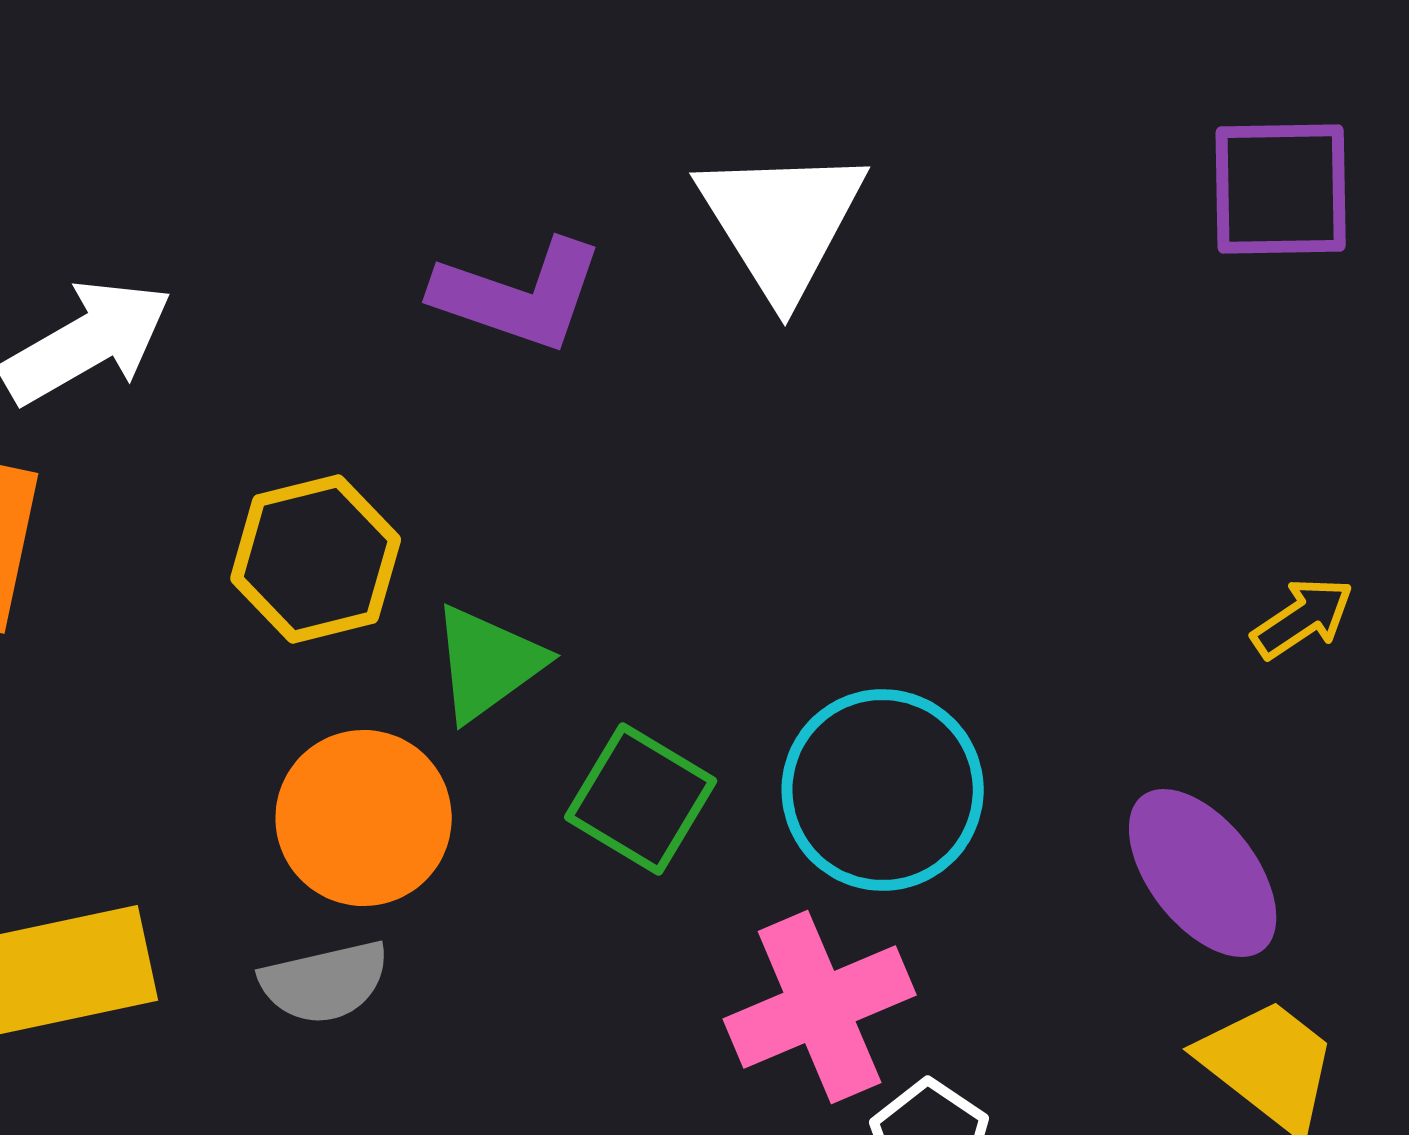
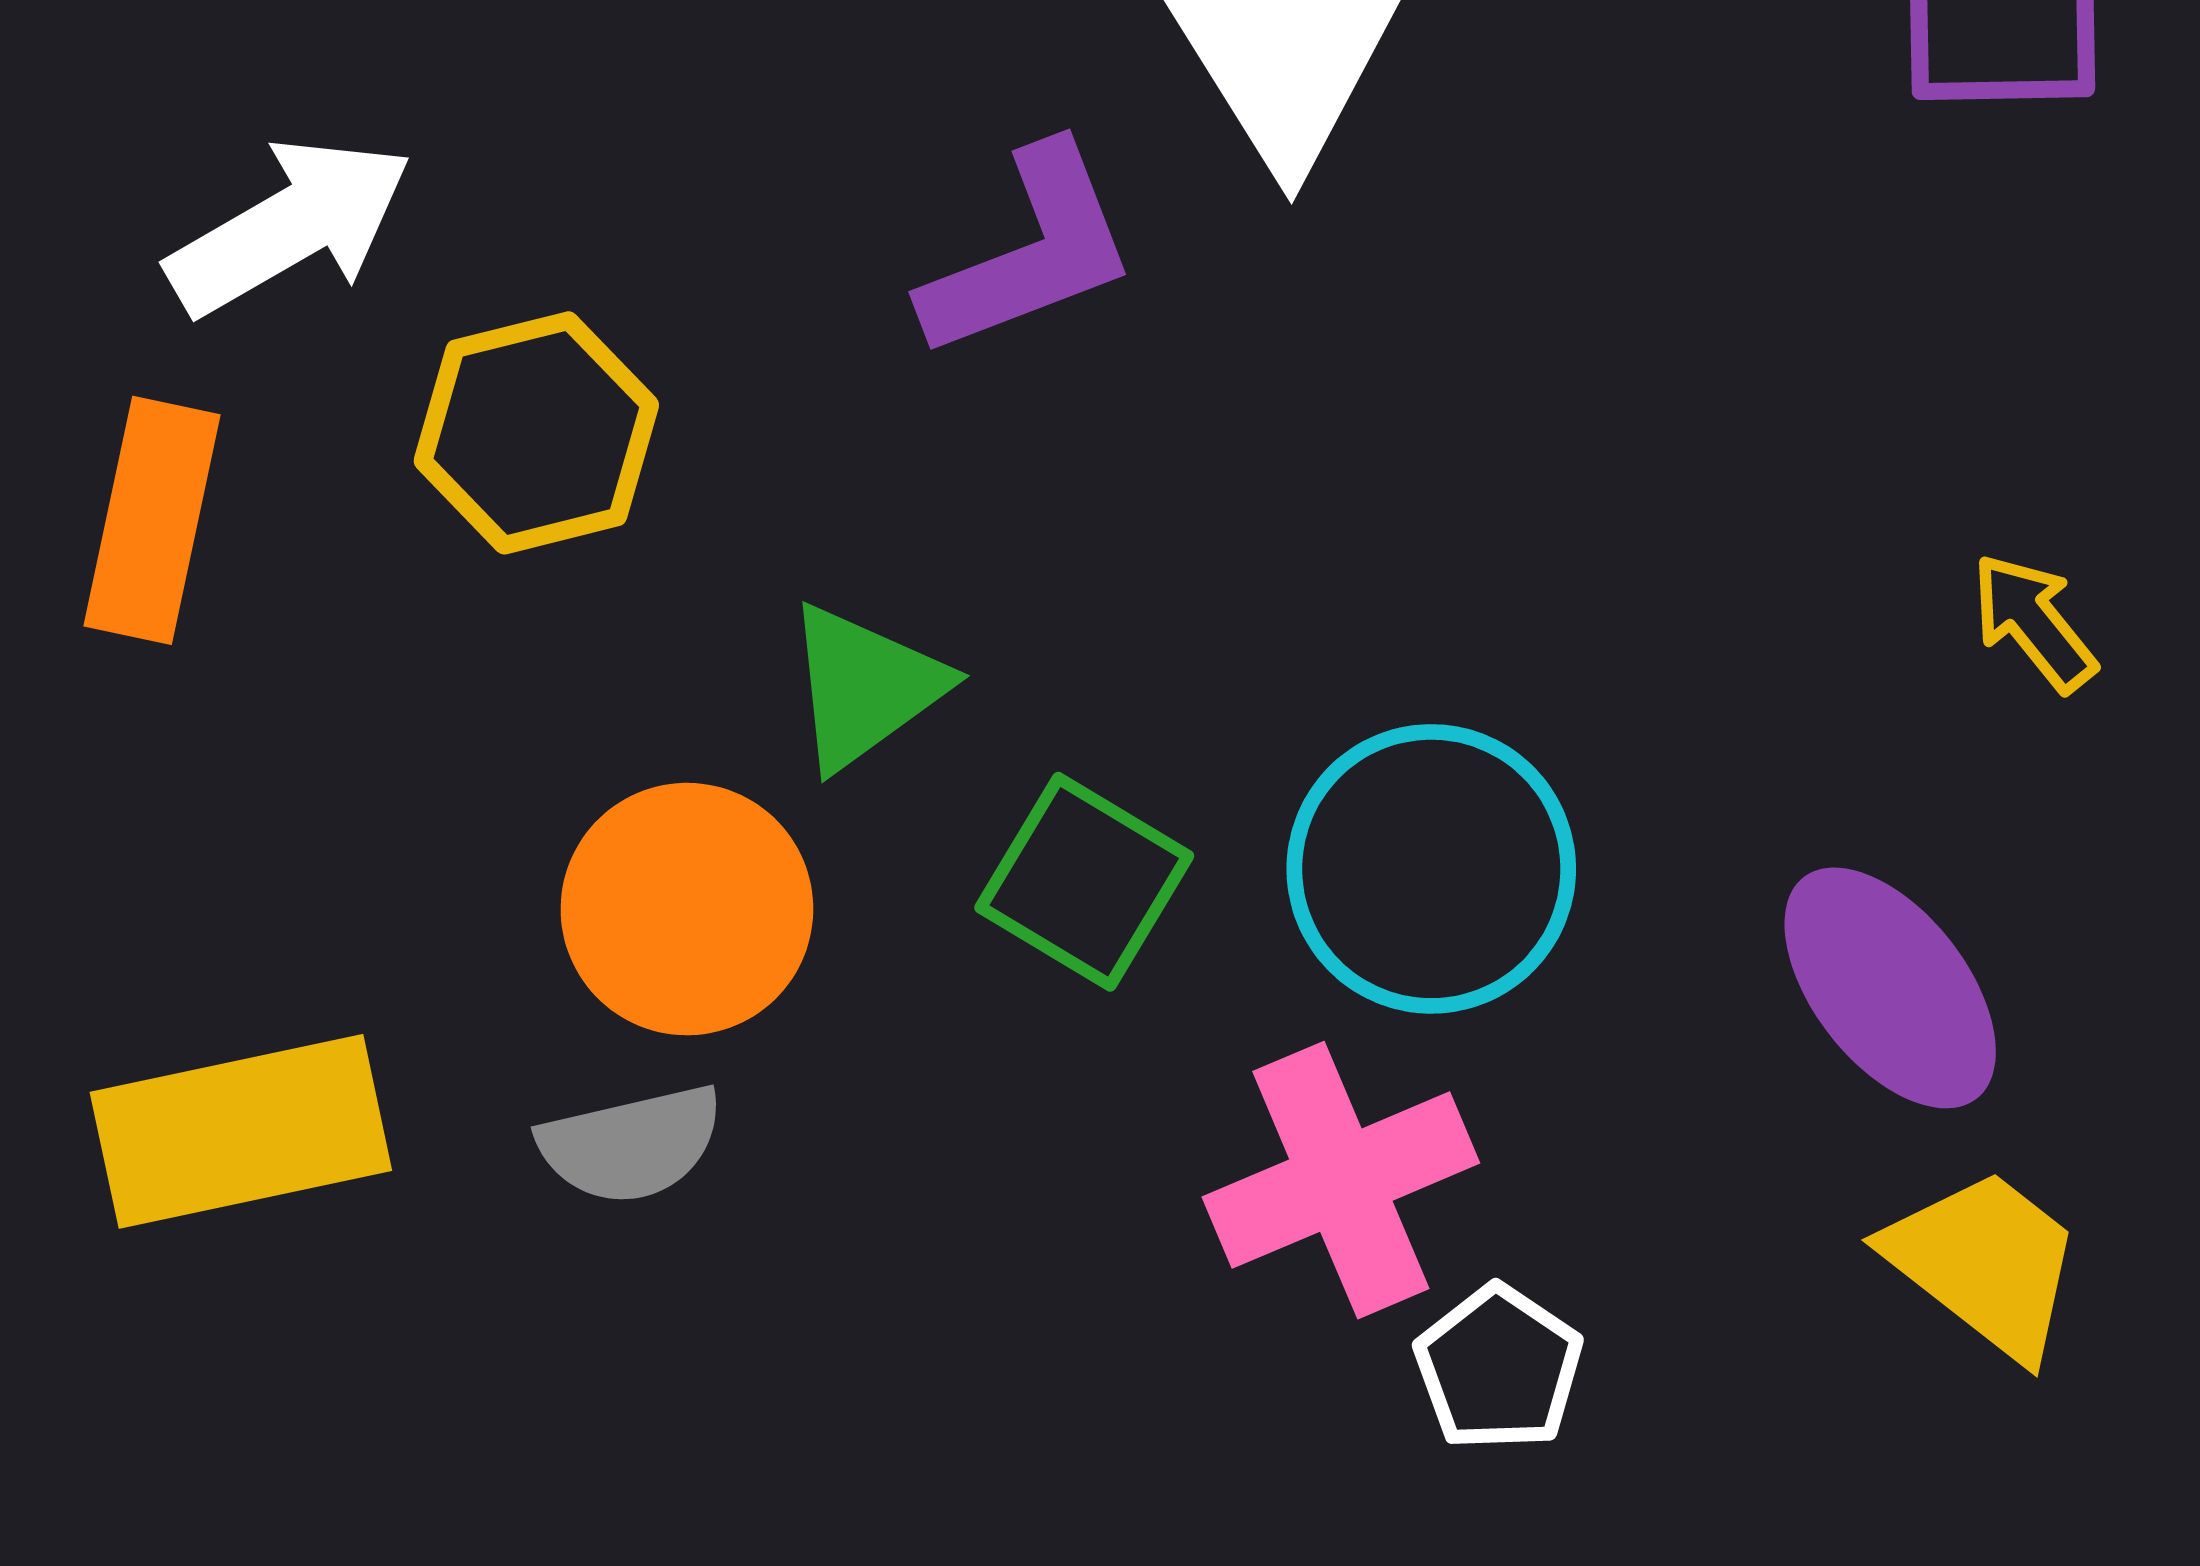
purple L-shape: (519, 295) -> (1030, 252), moved, turned -40
yellow hexagon: (316, 559) -> (536, 433), moved
yellow arrow: (1303, 618) -> (2034, 622), turned -95

